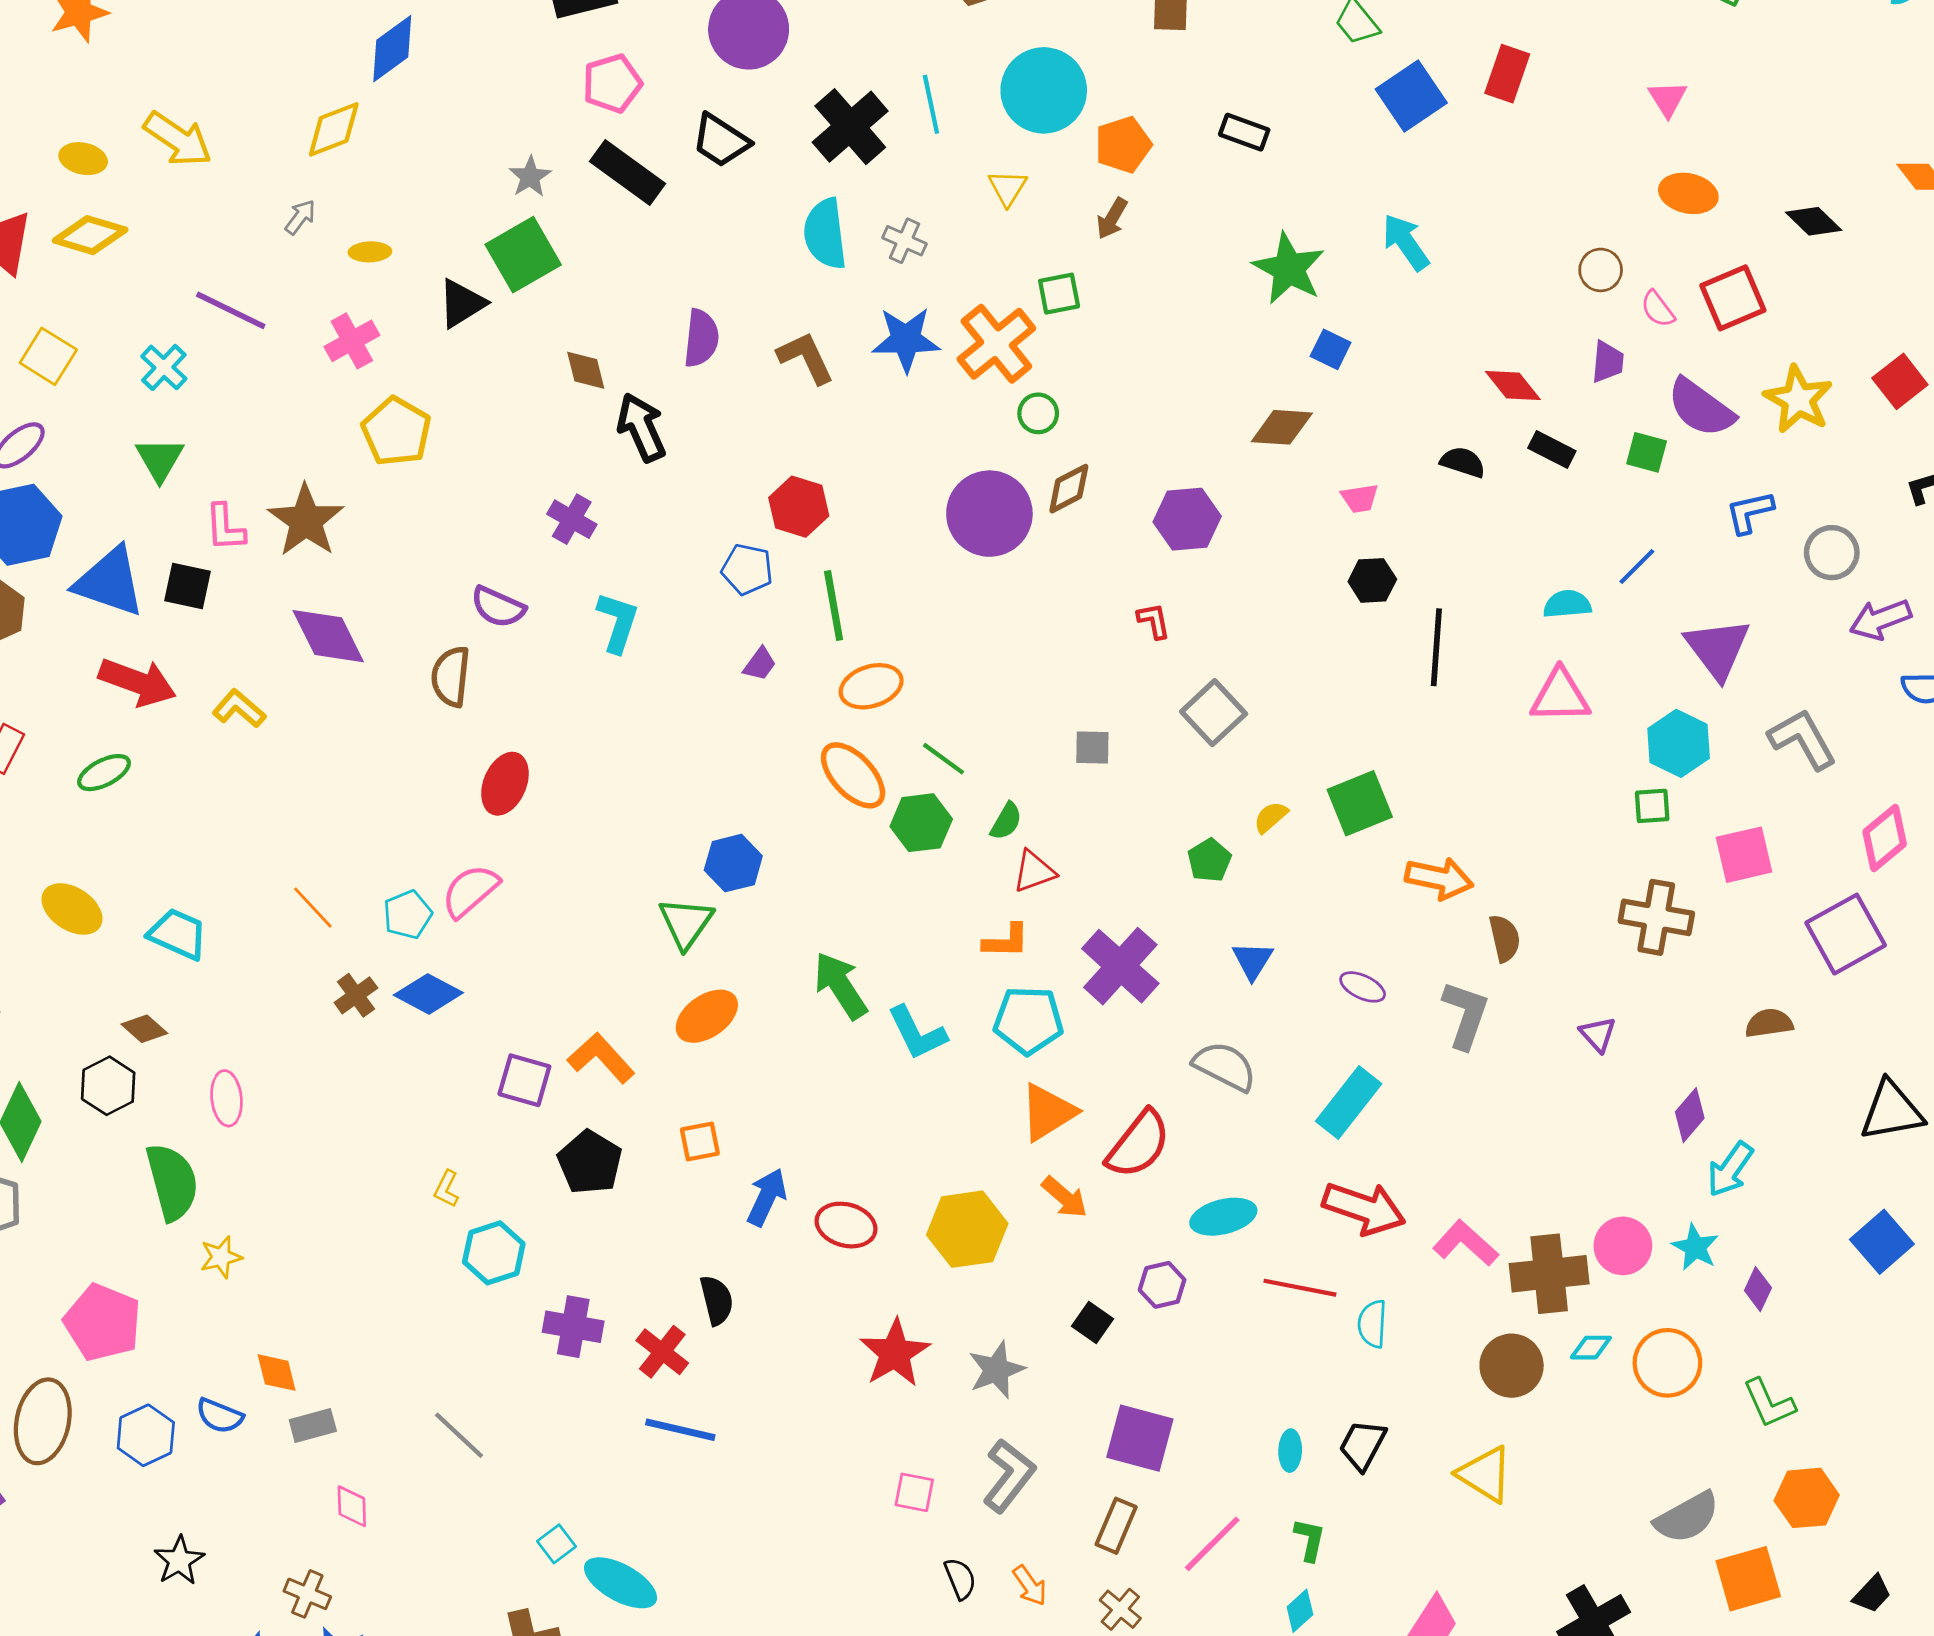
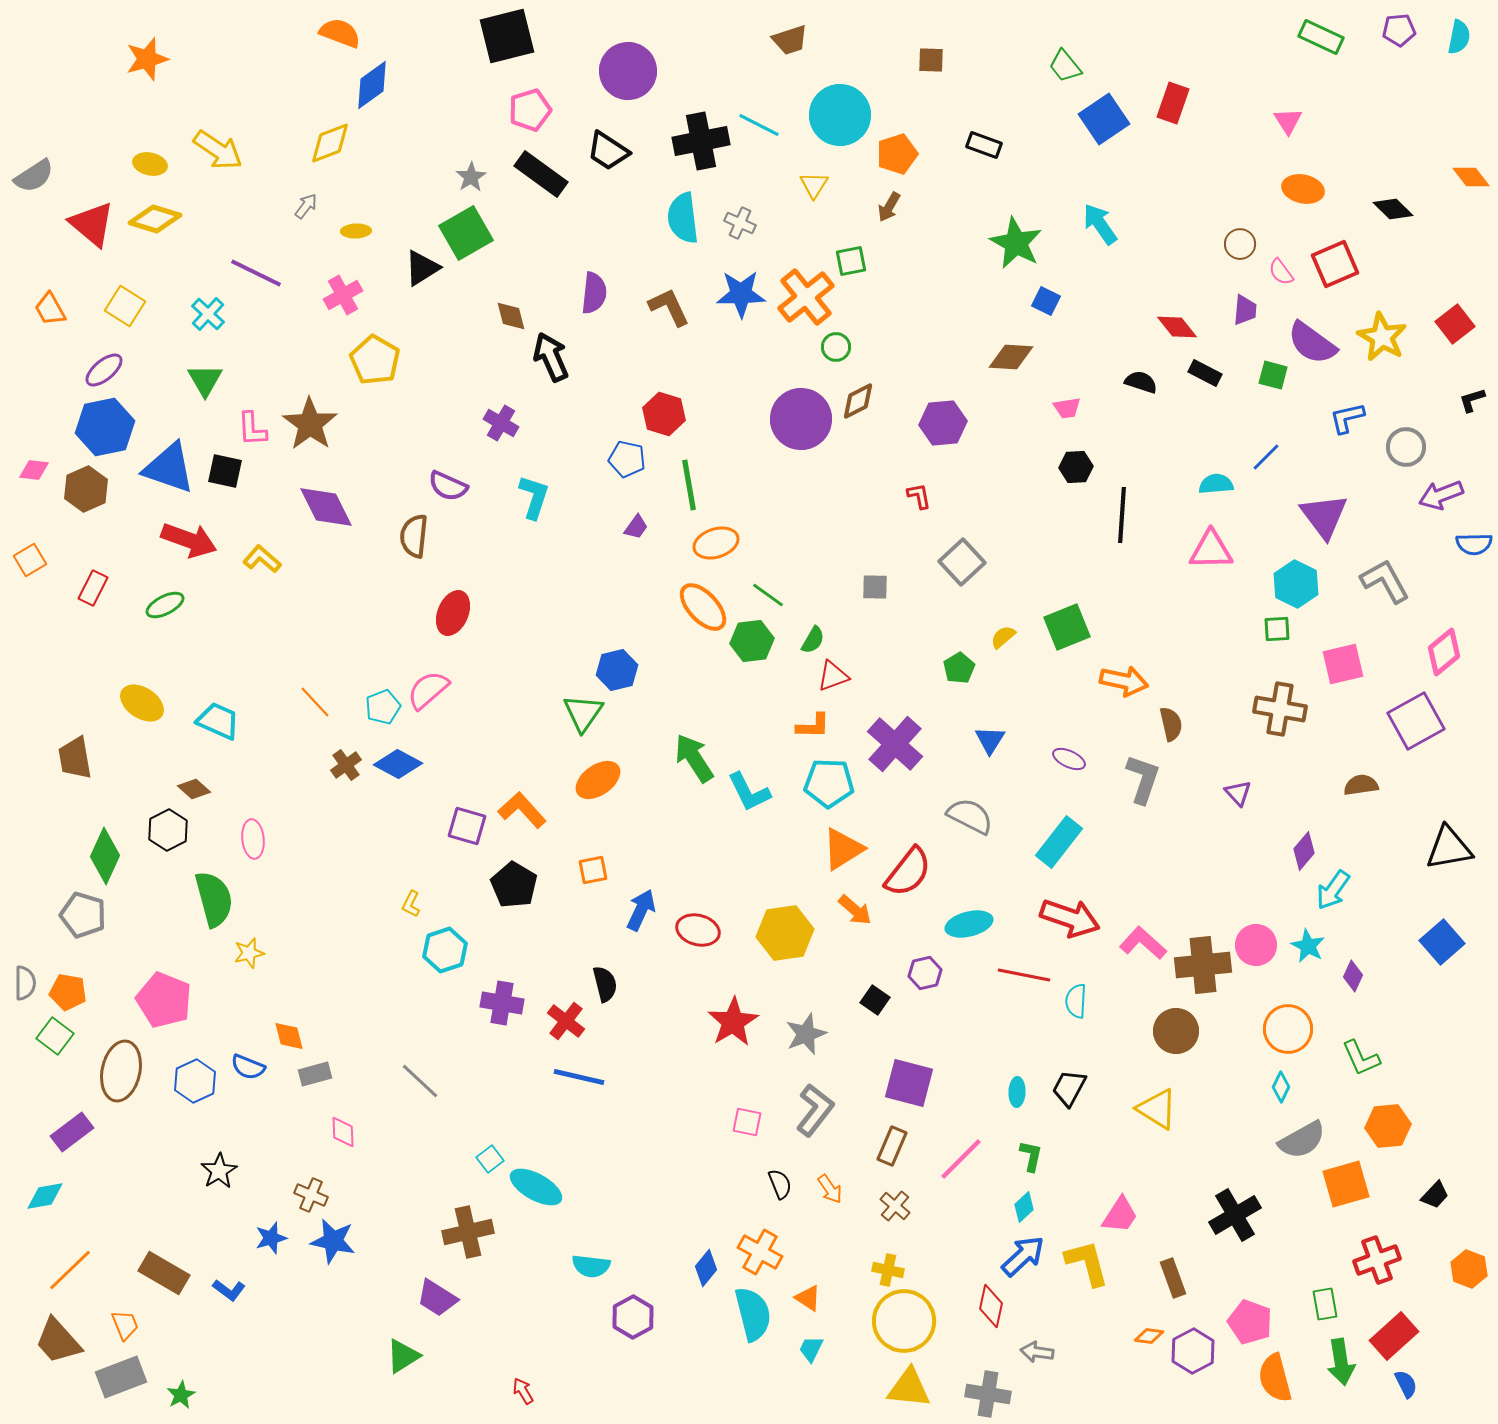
cyan line: (931, 104) -> (759, 125), turned -51
black cross: (850, 127) -> (701, 141), turned 30
cyan diamond: (1591, 1348) -> (1281, 1087), moved, turned -64

